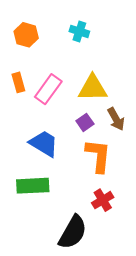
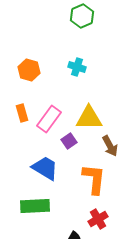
purple square: (85, 122) -> (69, 141), moved

